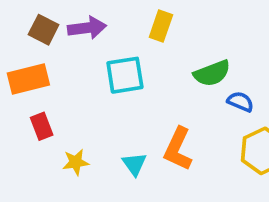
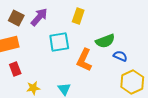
purple arrow: (87, 28) -> (39, 17), turned -42
orange L-shape: (178, 149) -> (84, 60), moved

